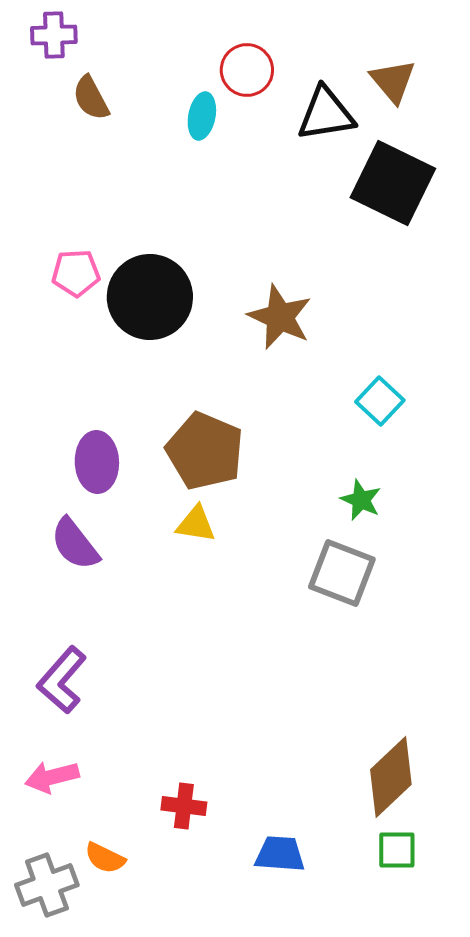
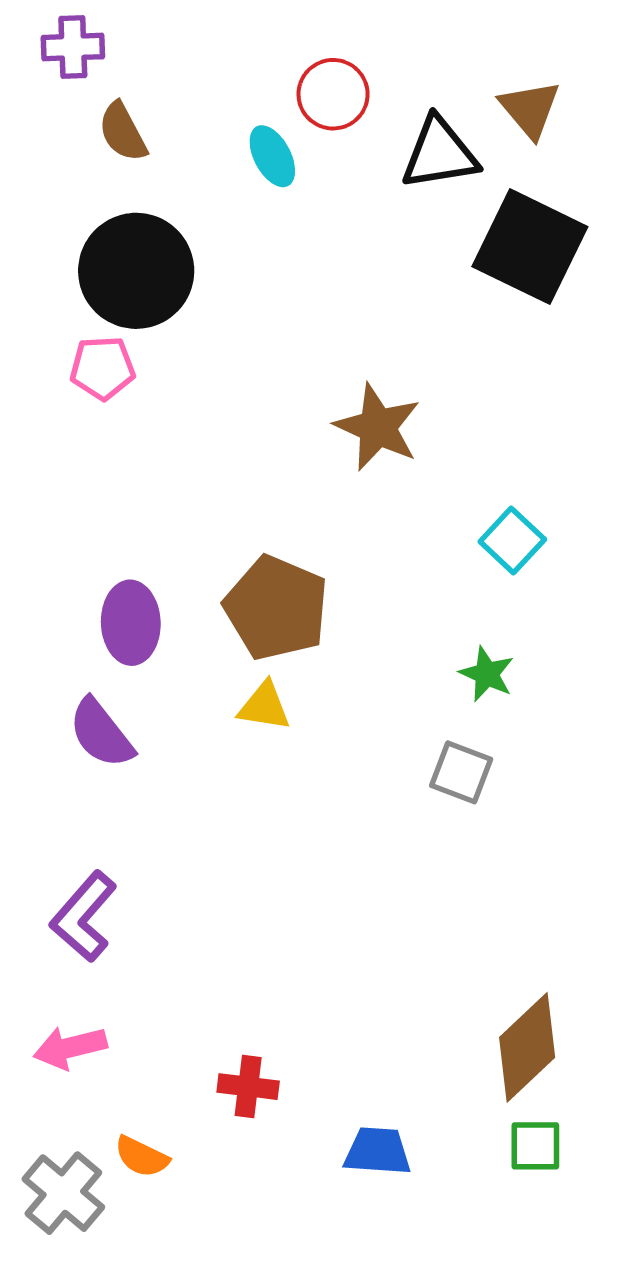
cyan ellipse: (202, 116) -> (272, 156), turned -39
black circle: (150, 297) -> (136, 271), moved
gray square: (342, 573) -> (461, 772), size x0.7
gray cross: (47, 885) -> (63, 1193), turned -30

